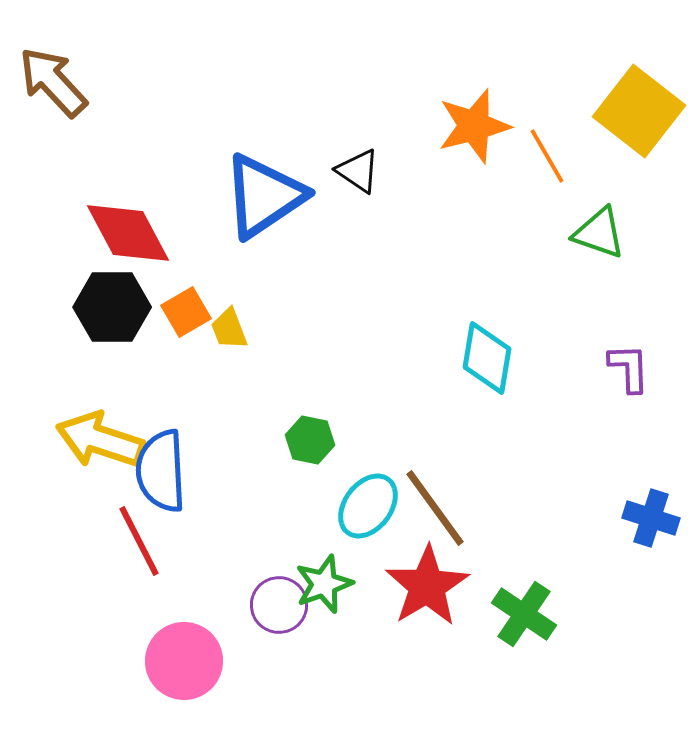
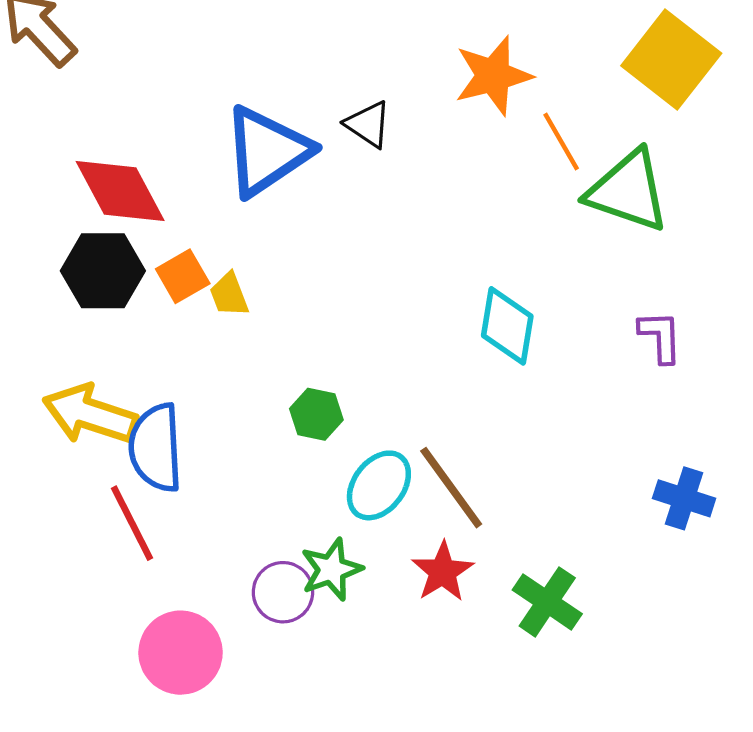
orange line: (547, 156) -> (561, 141), moved
green triangle: (599, 233) -> (628, 191), size x1.5
red star: (427, 586) -> (443, 572), size x0.7

